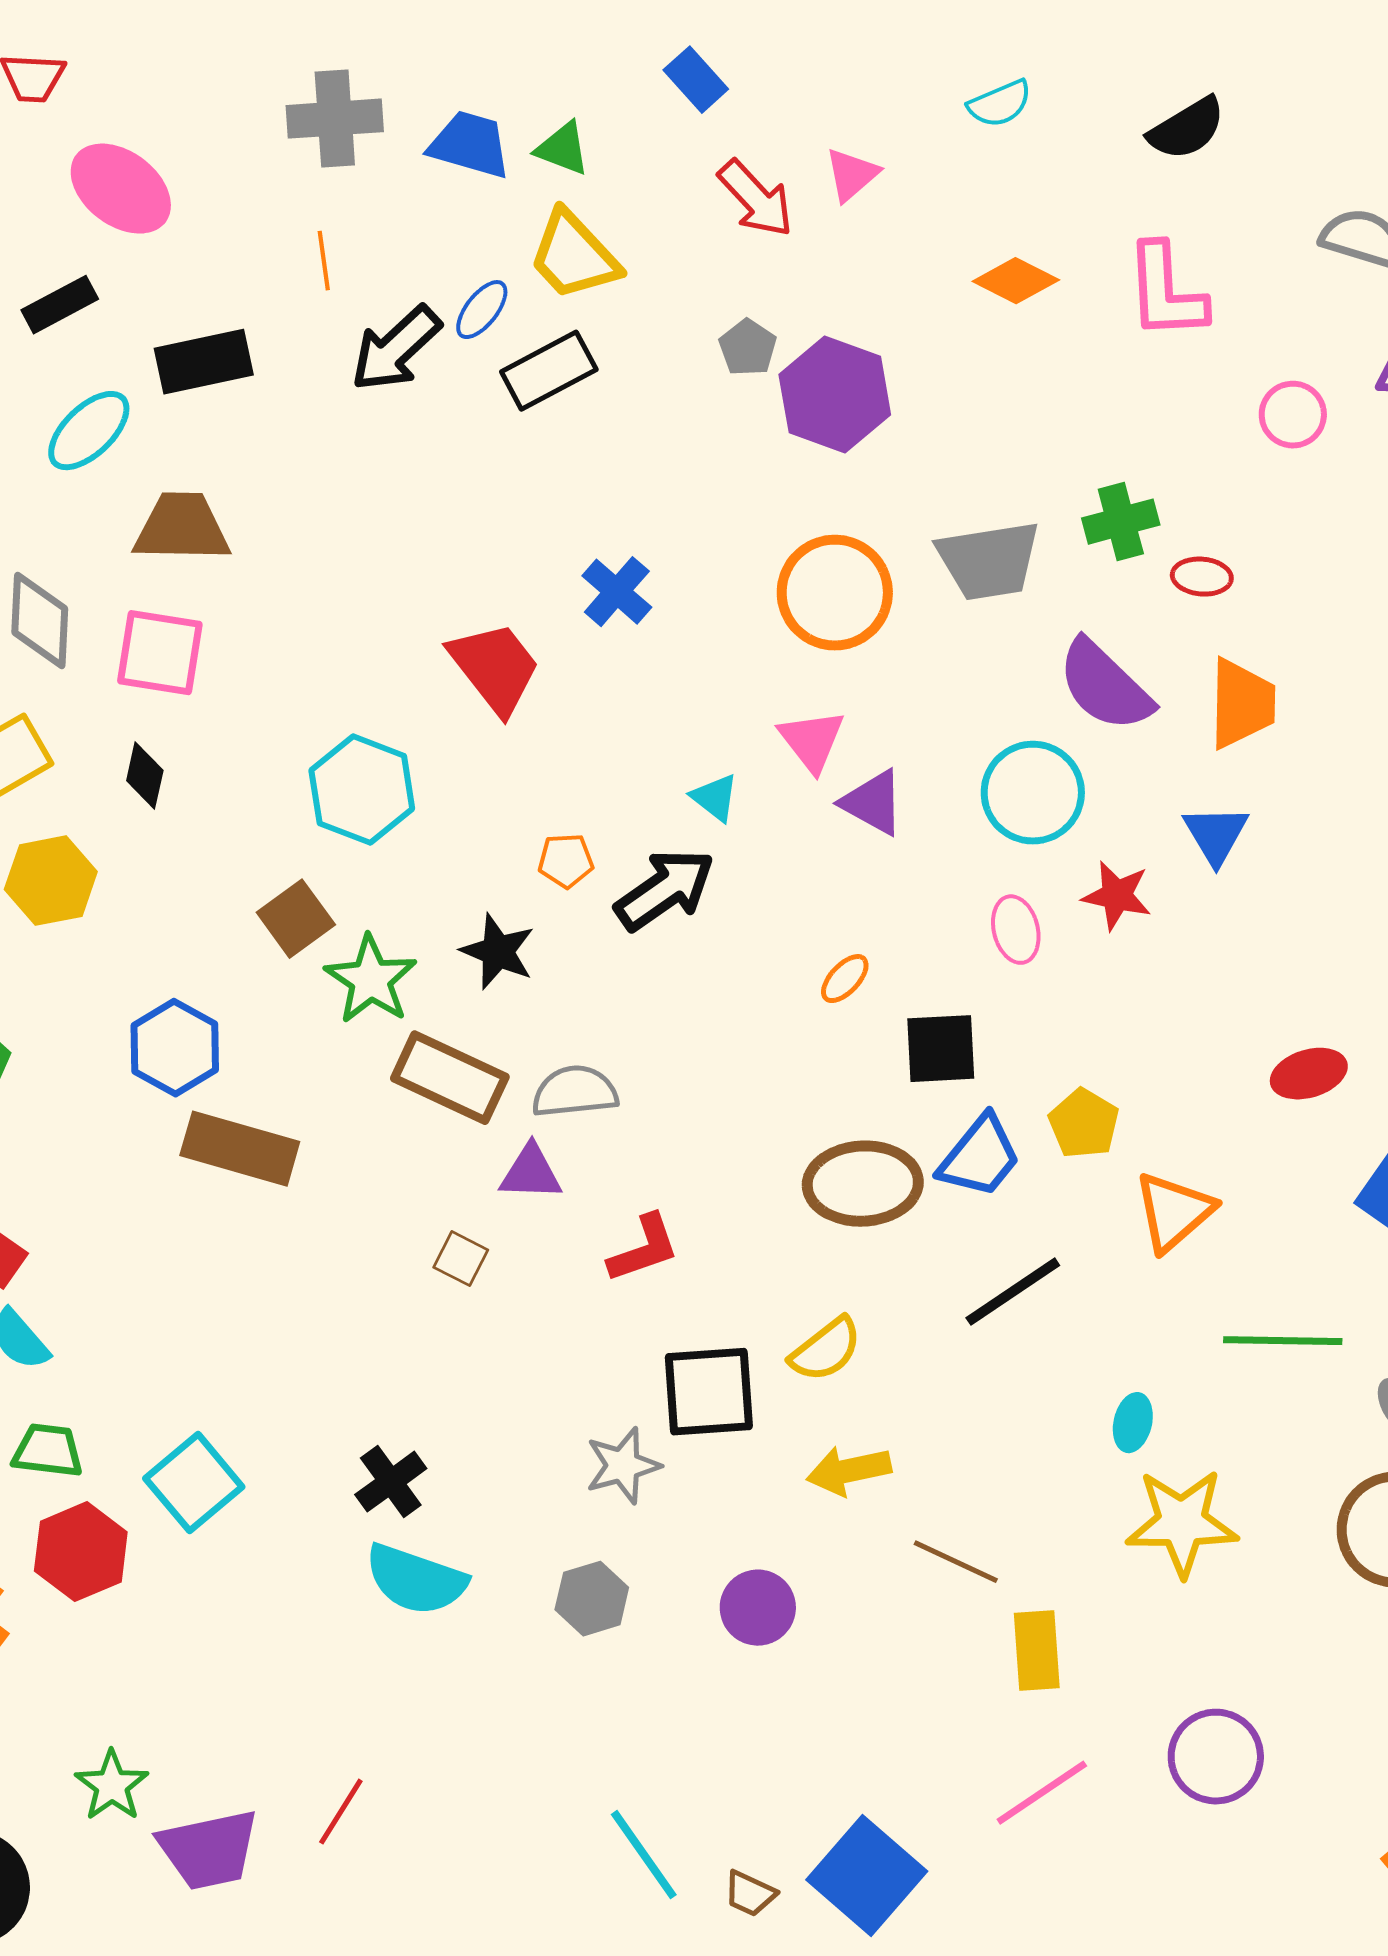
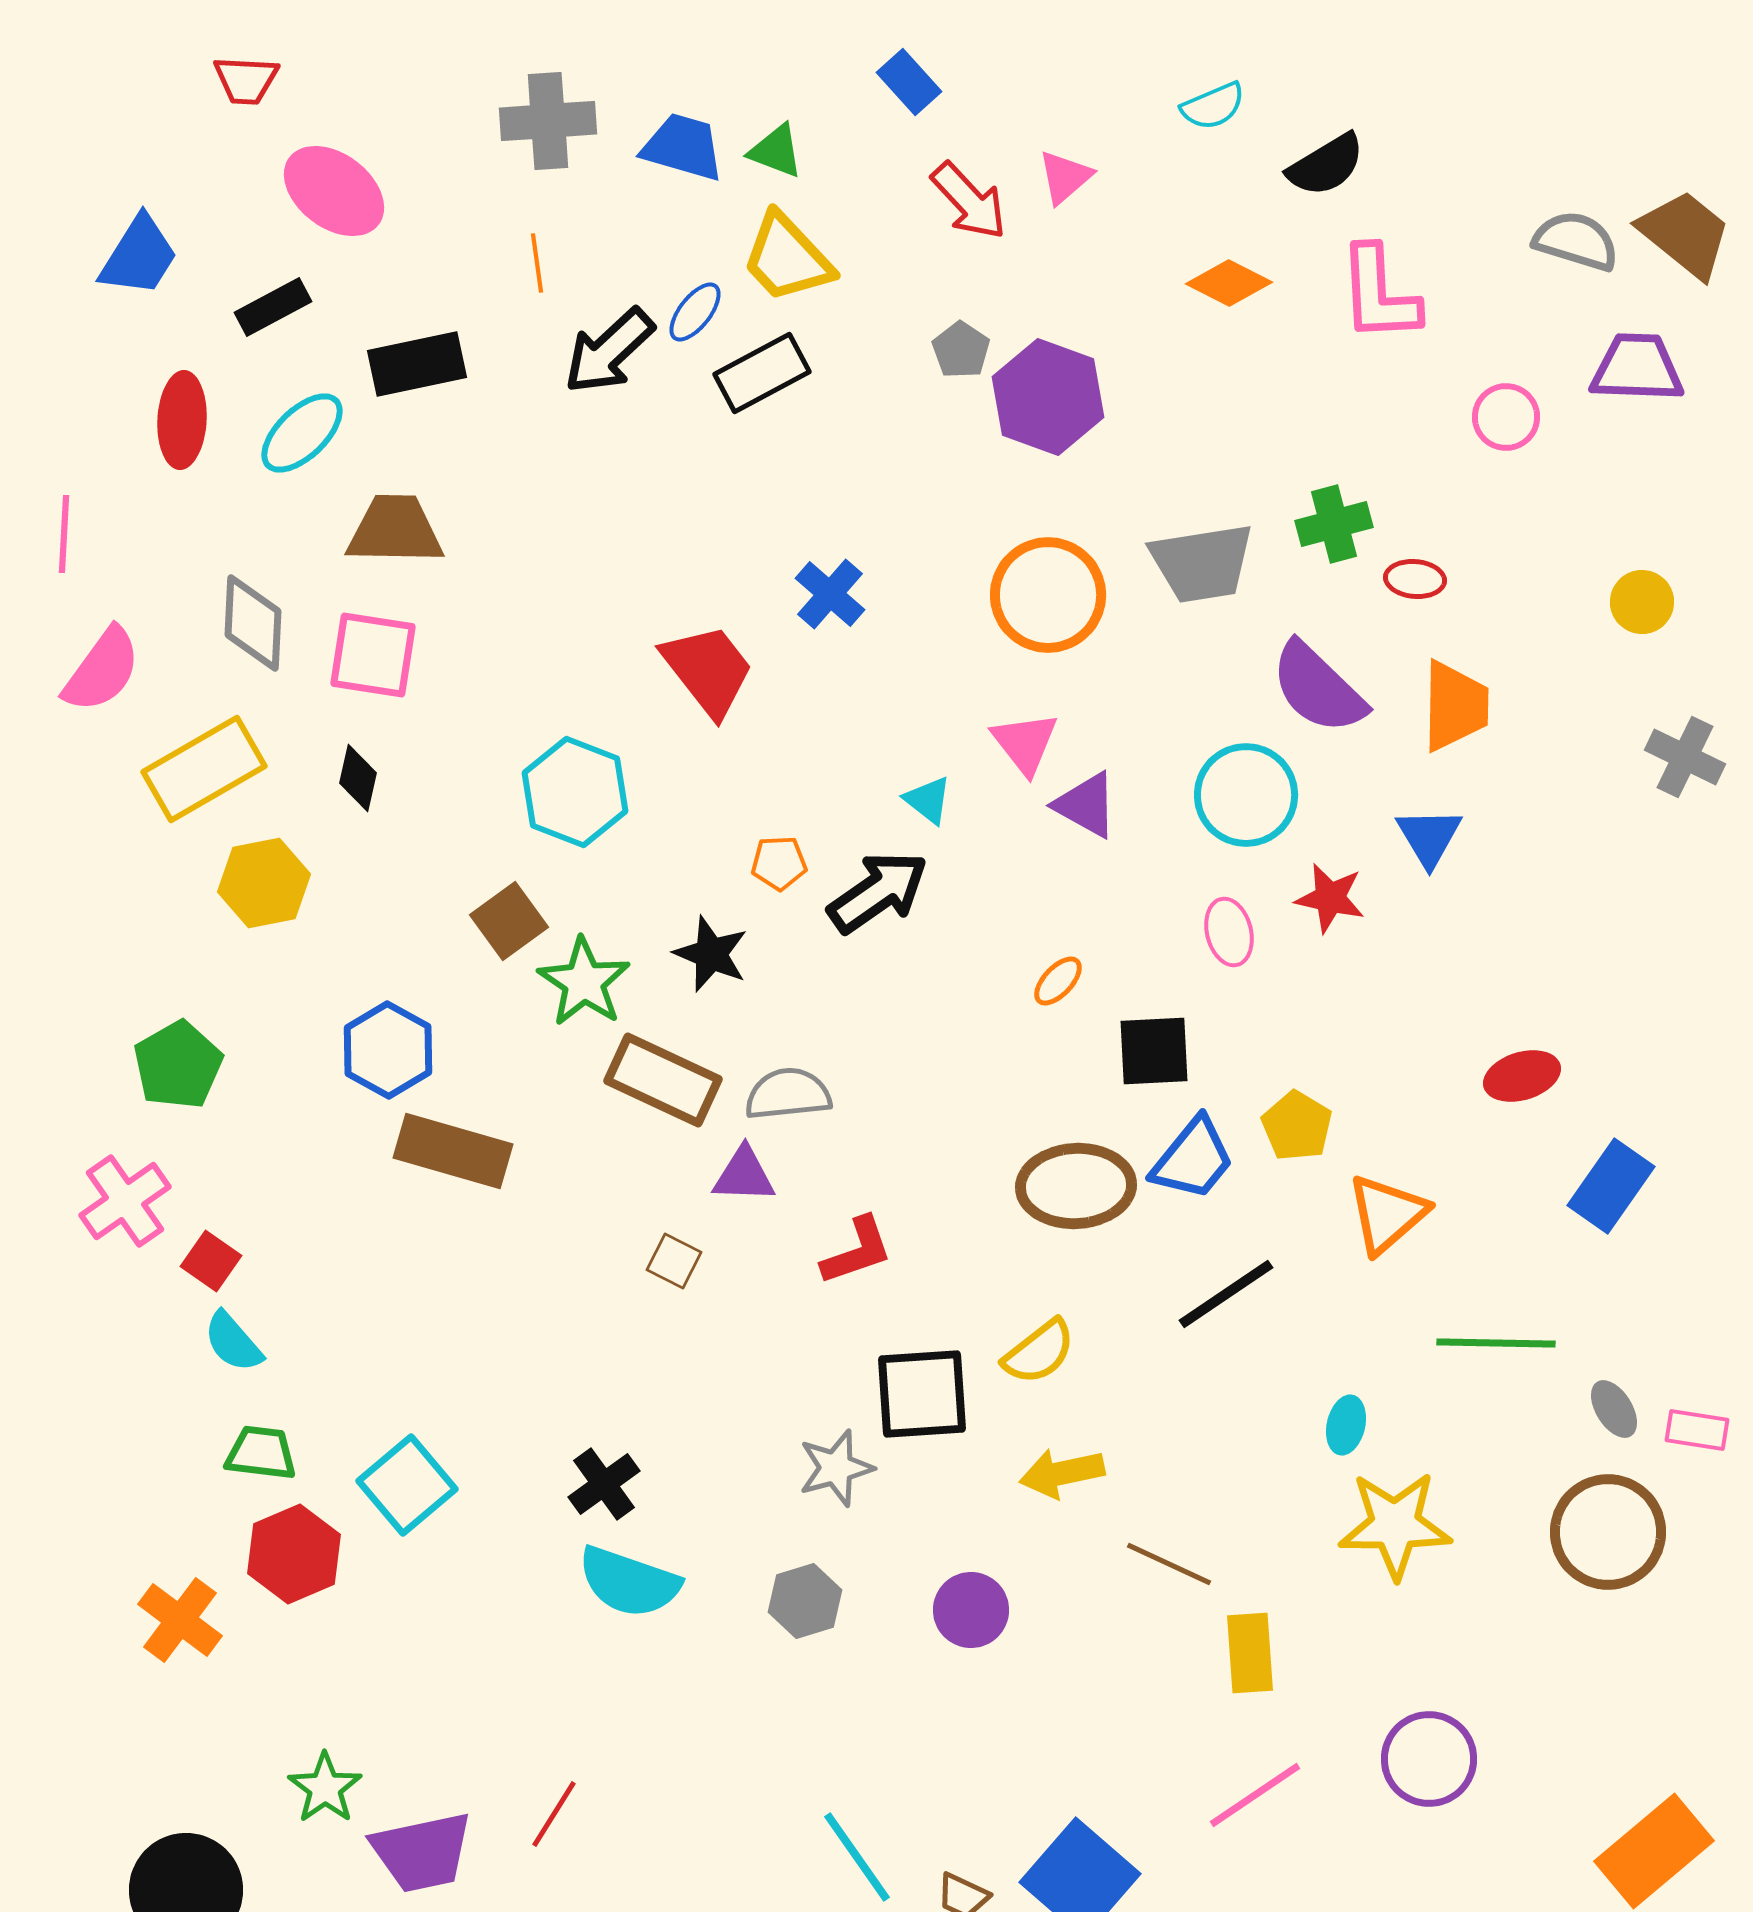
black semicircle: (1187, 129) -> (1326, 165), moved

